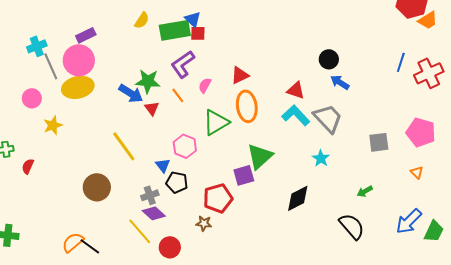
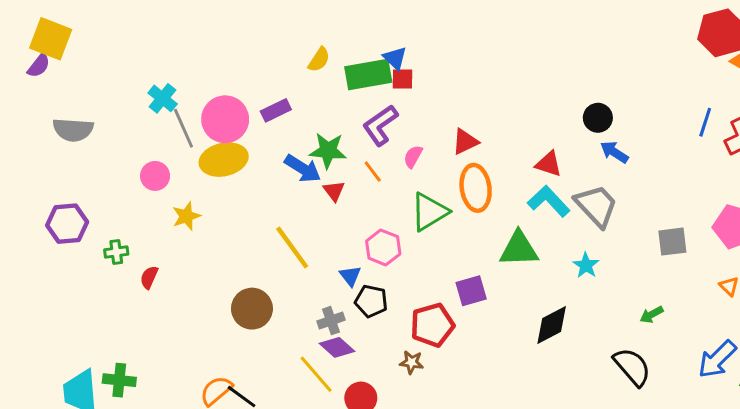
purple rectangle: (86, 35) -> (276, 110), moved
cyan cross: (37, 46) -> (163, 98), turned -30
green triangle: (260, 156) -> (519, 249), moved, turned 40

